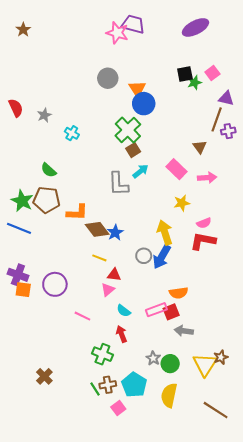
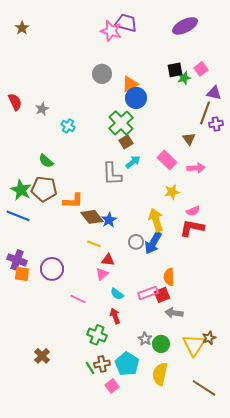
orange triangle: (137, 89) -> (130, 84), turned 36
orange semicircle: (179, 293) -> (169, 277), turned 96

